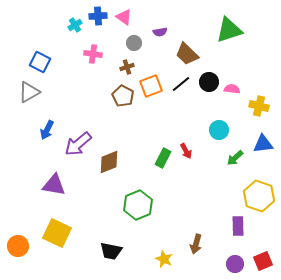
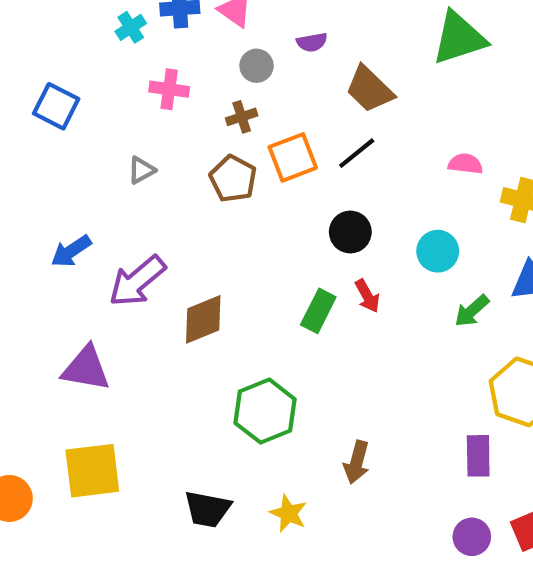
black circle: (209, 82) -> (350, 232), moved
gray triangle: (29, 92) -> (141, 170), moved, size x0.6
blue arrow: (47, 130) -> (71, 251), turned 30
yellow square: (57, 233) -> (92, 471), turned -32
brown arrow: (196, 244) -> (357, 462), moved
yellow star: (164, 259) -> (288, 513), moved

